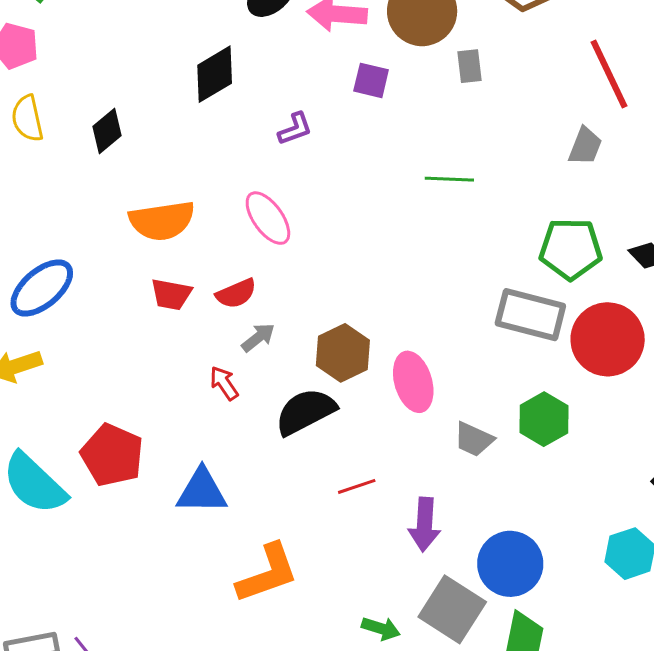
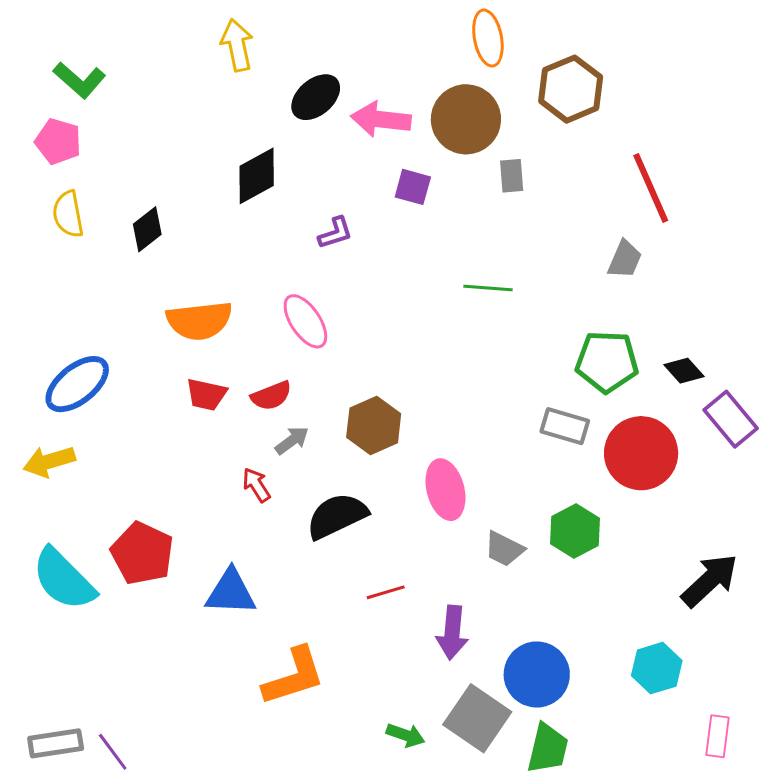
gray rectangle: (530, 315) -> (565, 426), size x0.7
brown hexagon: (343, 353) -> (374, 425), moved

